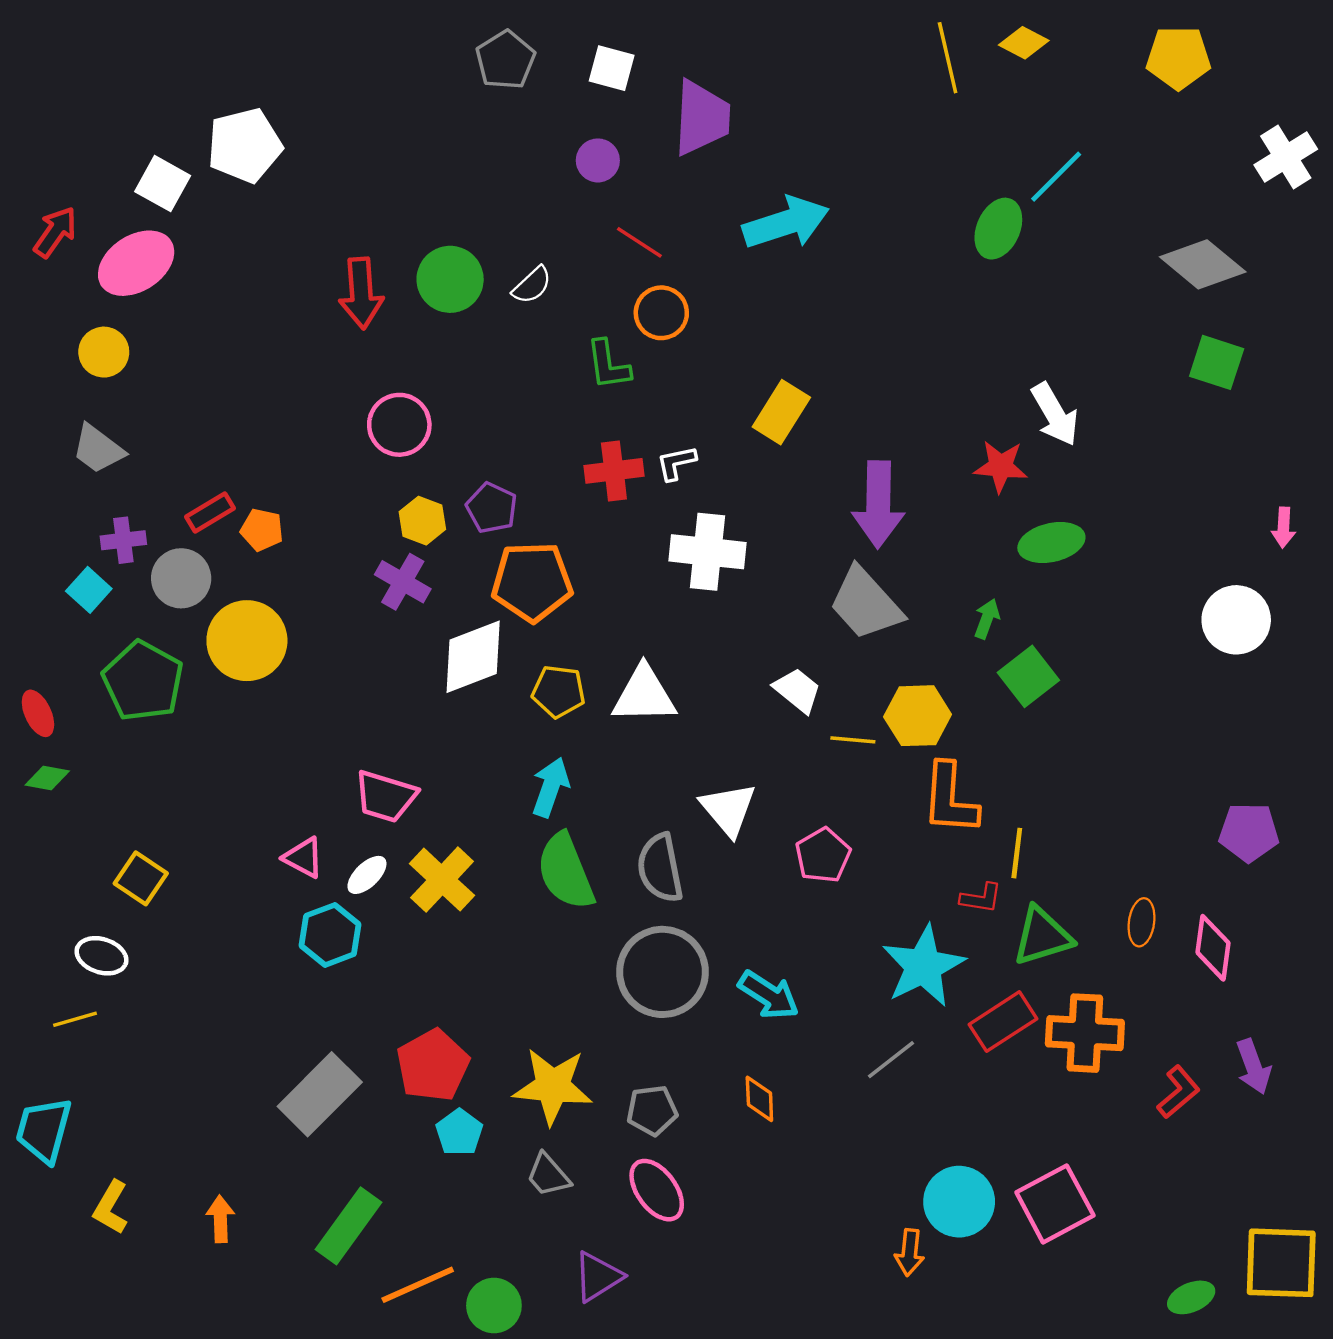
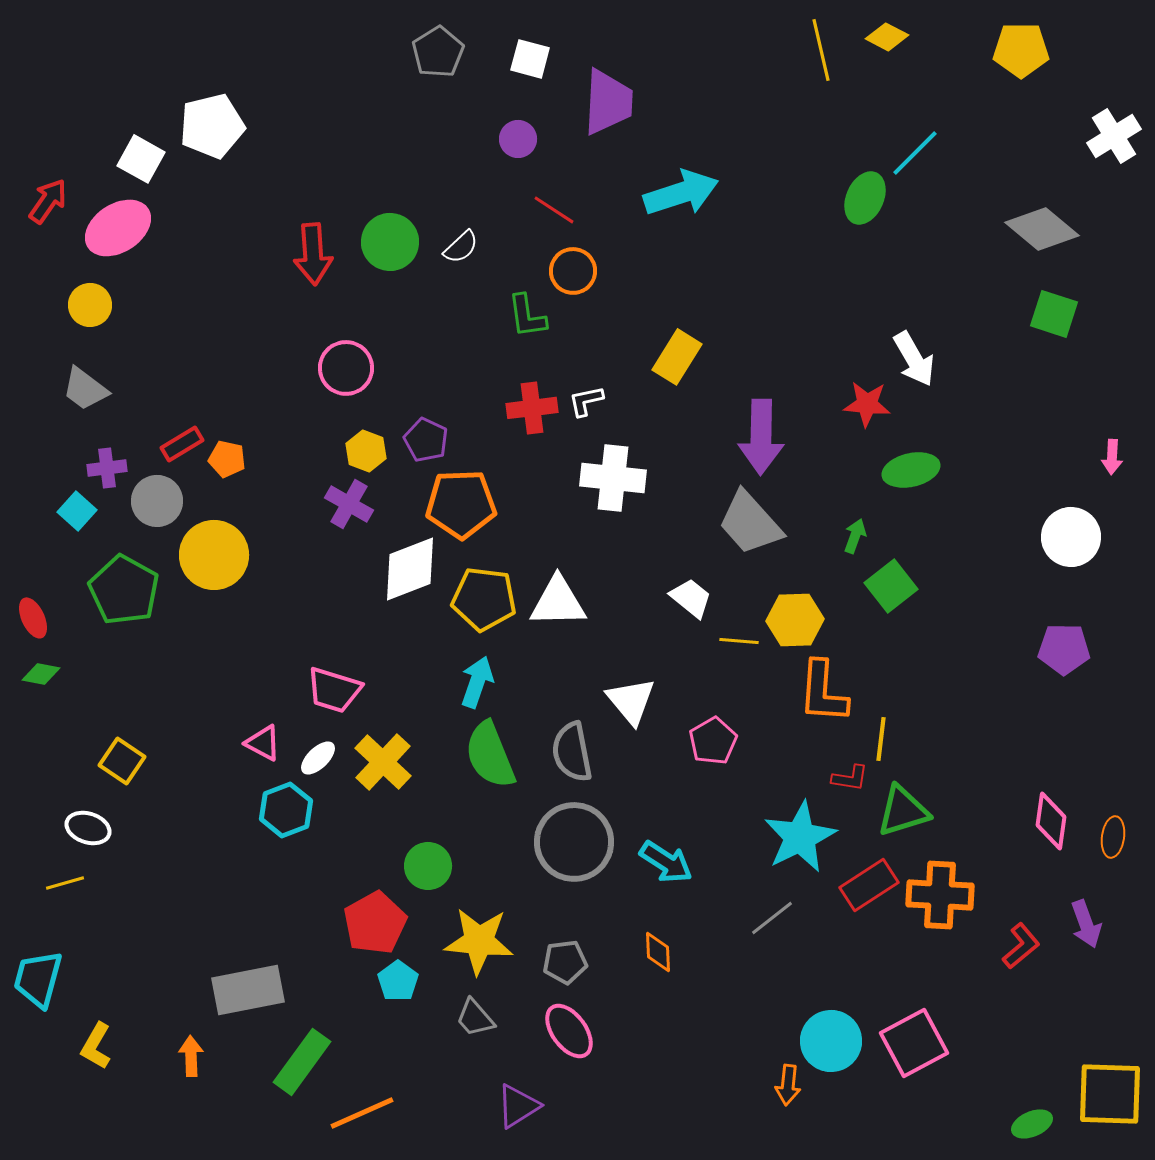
yellow pentagon: (559, 691) -> (484, 599), size x1.4
purple pentagon: (1249, 832) -> (1064, 649), moved
orange ellipse: (1141, 922) -> (1113, 837), moved
gray rectangle: (320, 1094) -> (248, 990), moved, turned 34
green circle: (494, 1306) -> (428, 866), moved

